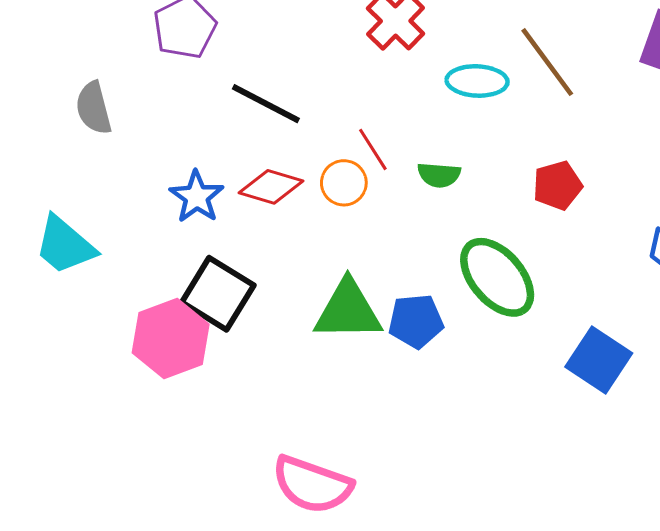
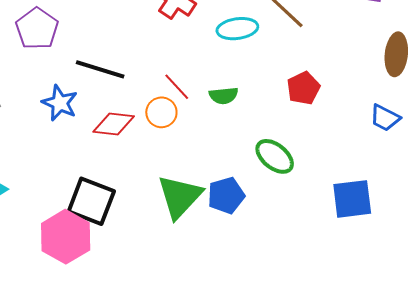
blue star: (197, 197) -> (60, 103), moved
green ellipse: (497, 277) -> (275, 156), size x0.7
green triangle: (348, 311) -> (180, 197), turned -36
blue square: (599, 360) -> (352, 199), turned -30

